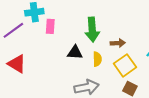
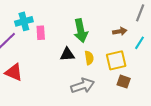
brown arrow: (118, 43) -> (120, 31), moved
yellow square: (125, 65) -> (116, 60), turned 30

